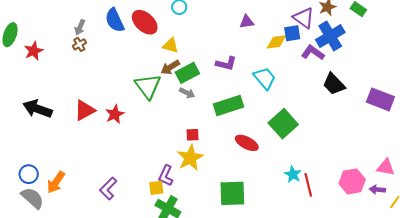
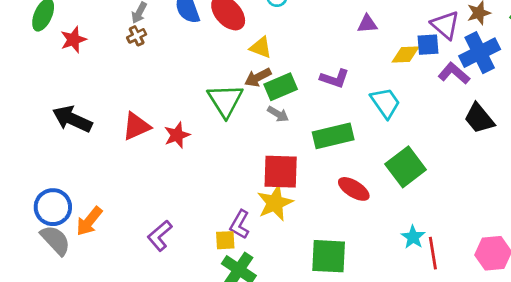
red square: (192, 135) -> (281, 172), size x2.0
blue circle: (29, 174) -> (53, 207), size x1.4

